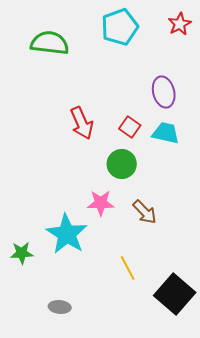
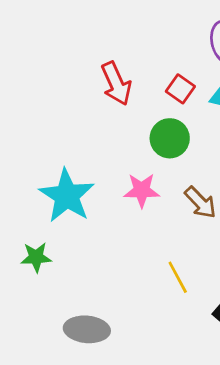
cyan star: (67, 234) -> (67, 196), moved
gray ellipse: (60, 307) -> (87, 329), size x1.5

